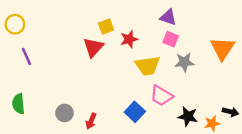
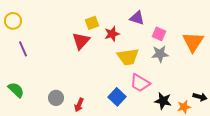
purple triangle: (168, 17) -> (137, 18), moved
pink square: (171, 39) -> (159, 34), moved
green semicircle: (18, 104) -> (16, 90), turned 138

